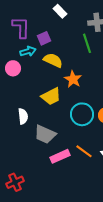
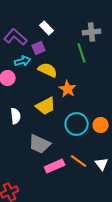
white rectangle: (60, 11) -> (47, 28), moved
purple L-shape: (21, 27) -> (16, 37), turned -50
white semicircle: (23, 116) -> (16, 116), moved

